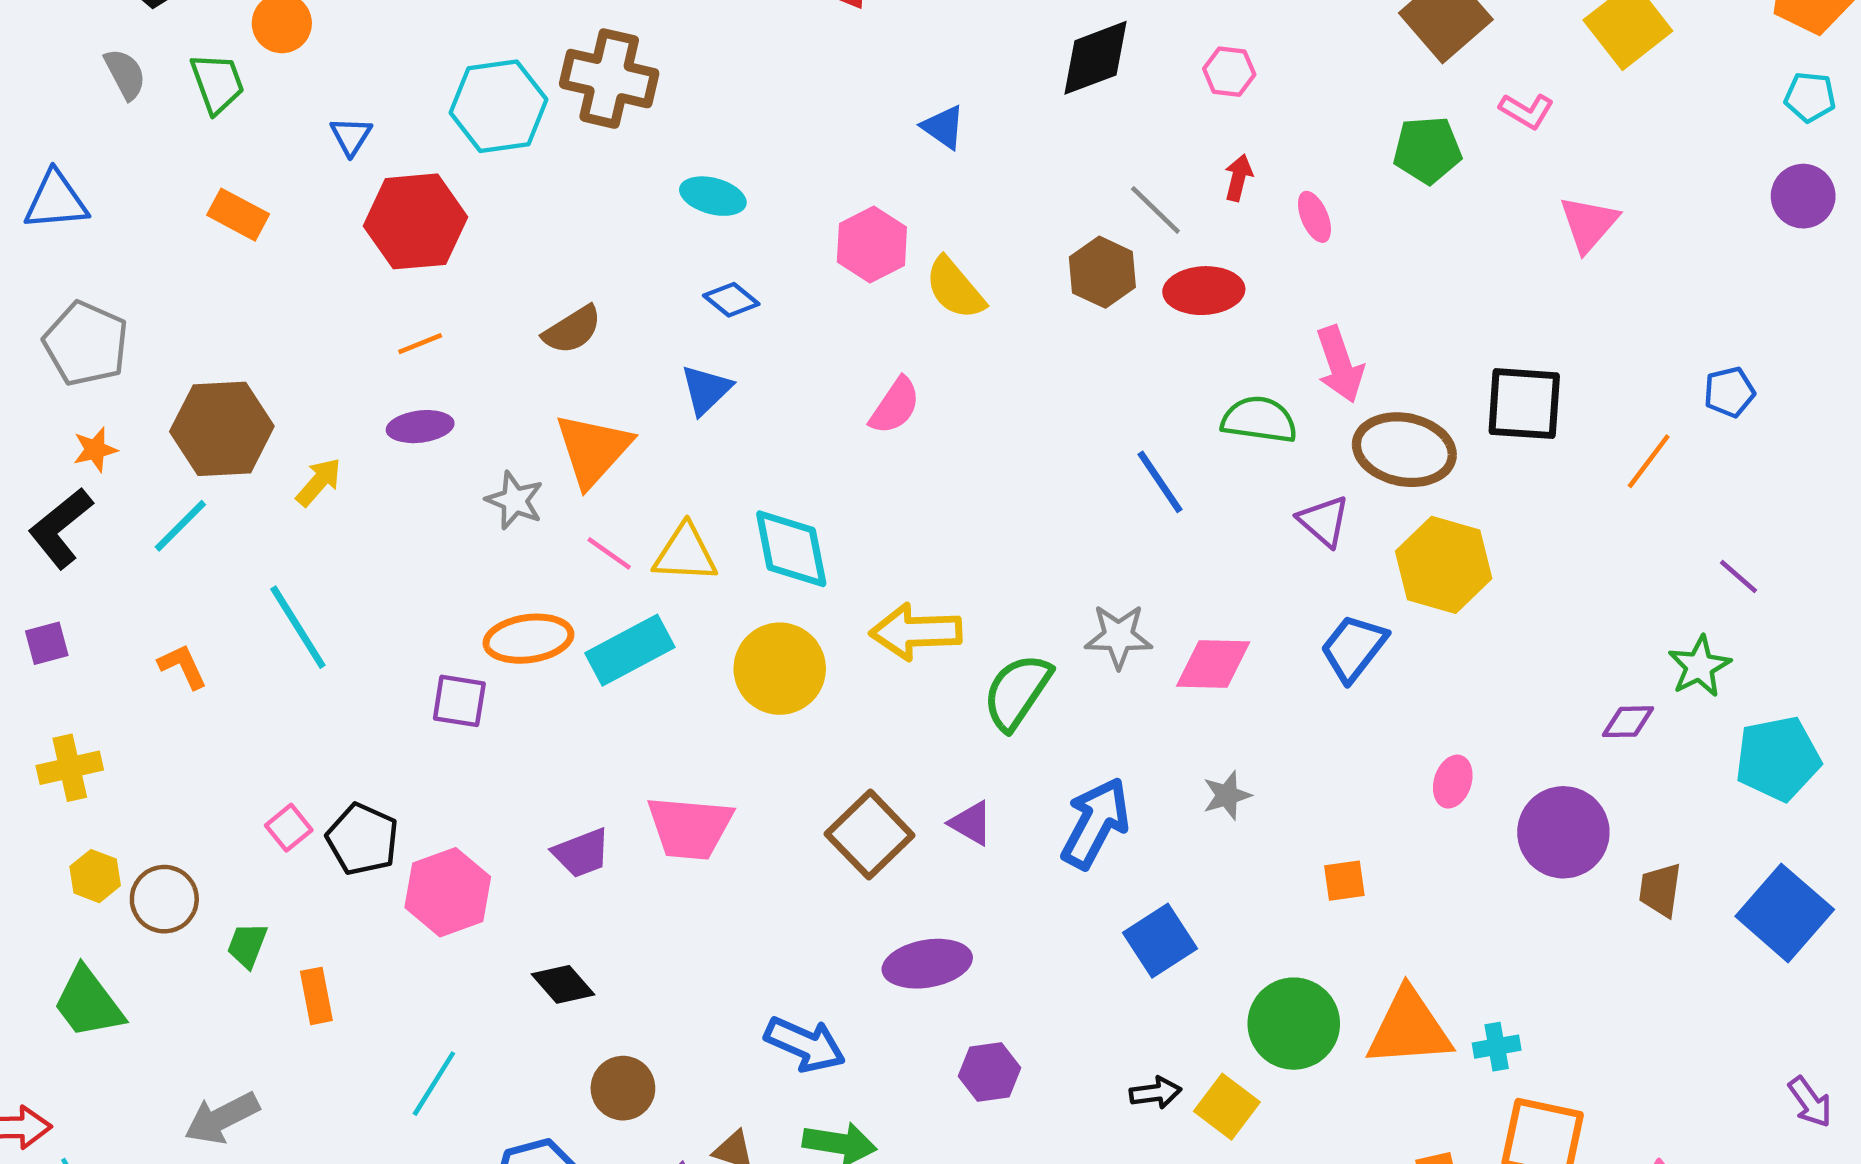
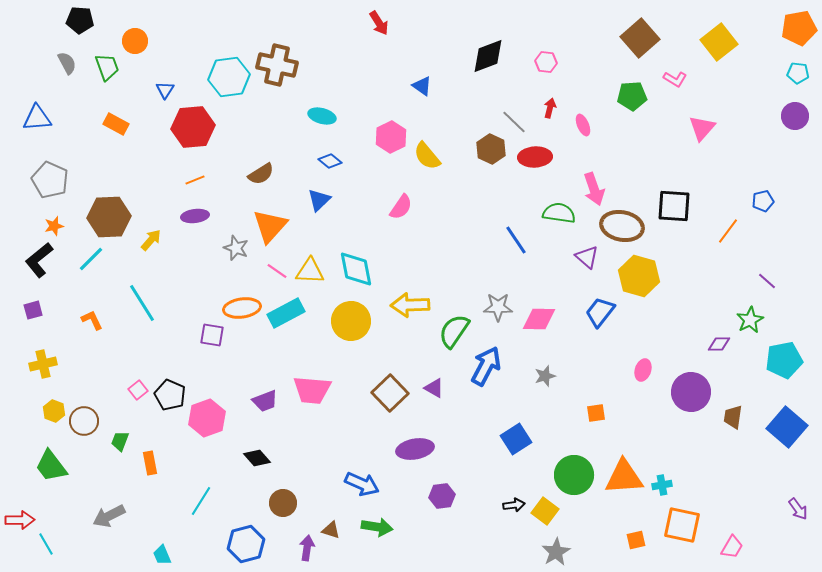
blue arrow: (1095, 823) -> (486, 366), moved

